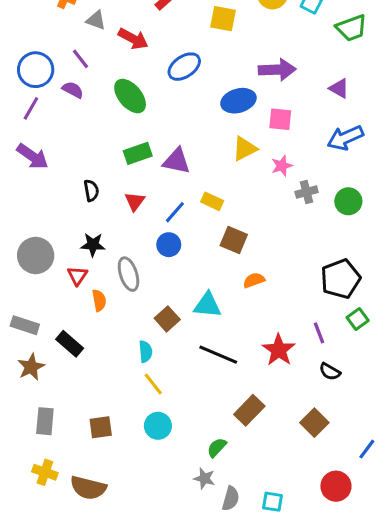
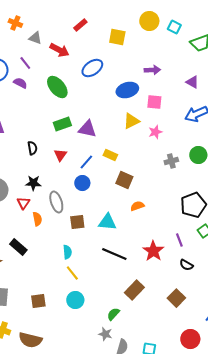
purple arrow: (277, 70) -> (152, 70), size x0.7
gray cross: (307, 192) -> (171, 161), moved
brown square: (167, 319) -> (77, 222), moved, turned 35

